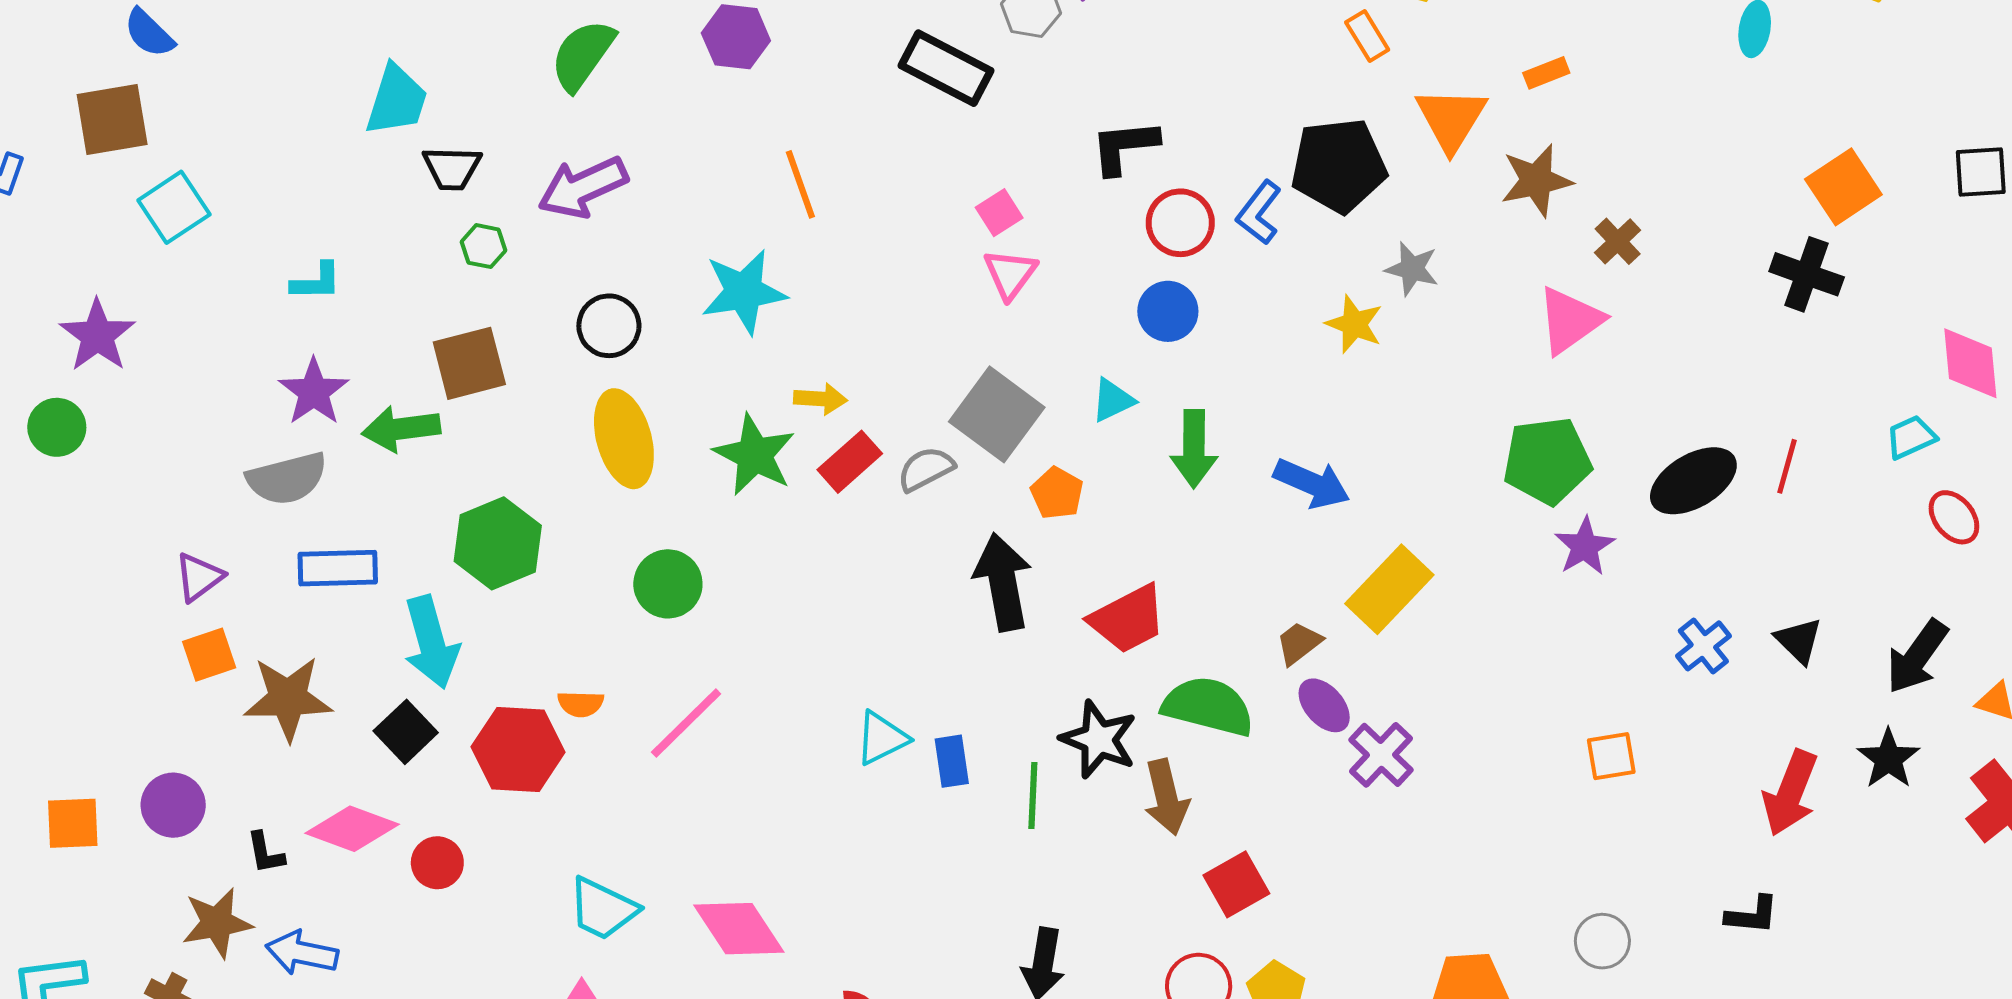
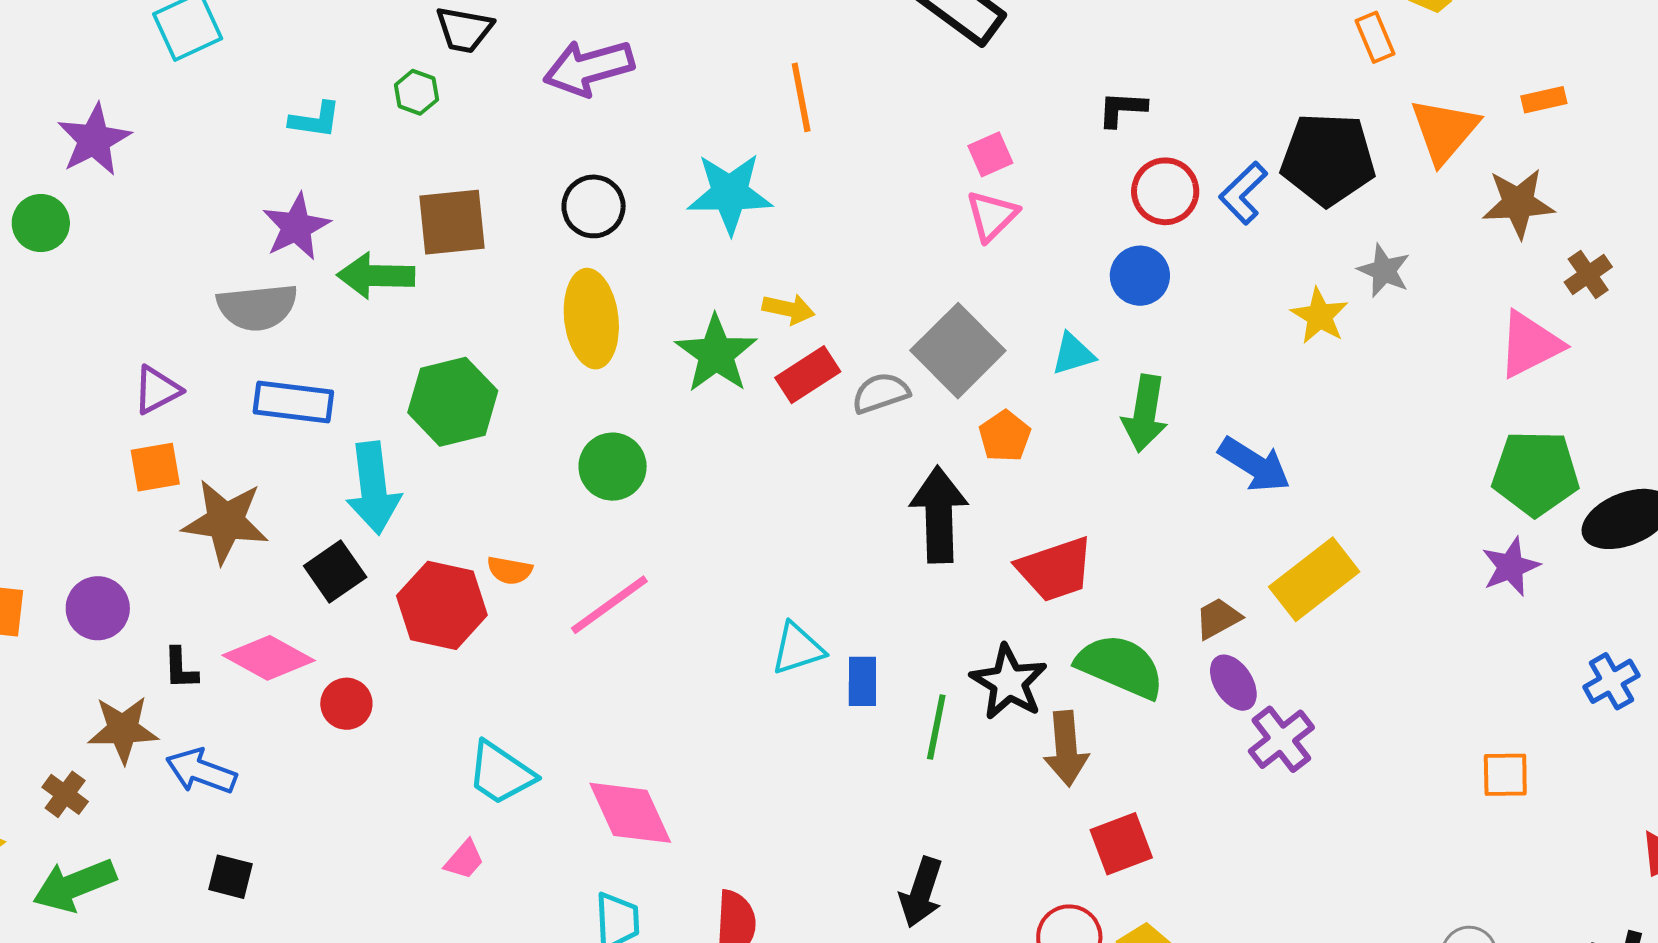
black L-shape: (1124, 147) -> (1122, 109), size x0.7
green hexagon: (484, 246) -> (416, 92), moved
green pentagon: (1547, 461) -> (1536, 473), moved

